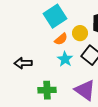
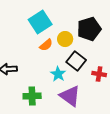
cyan star: (65, 59) -> (58, 74), moved

